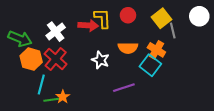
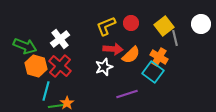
yellow L-shape: (102, 18) -> (106, 26), turned -110
red arrow: (88, 25) -> (113, 49), moved
orange semicircle: (128, 48) -> (131, 55), turned -42
white star: (100, 60) -> (104, 67), turned 30

